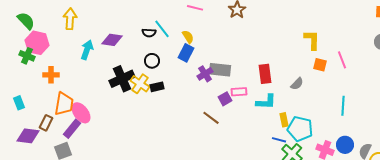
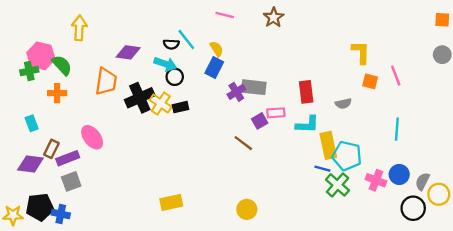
green semicircle: (26, 21) -> (62, 65), moved
cyan arrow: (87, 50) -> (165, 64), moved, turned 90
green cross: (27, 56) -> (29, 71), turned -35
gray semicircle: (297, 84) -> (343, 104), turned 32
cyan rectangle: (19, 103) -> (32, 123), moved
orange trapezoid: (64, 104) -> (106, 81), moved
yellow rectangle: (284, 120) -> (328, 145), size x1.6
purple rectangle: (72, 129) -> (68, 158), moved, turned 30

